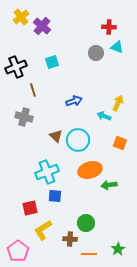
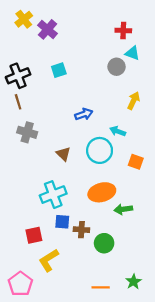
gray circle: (96, 53) -> (117, 67), moved
brown line: (33, 90) -> (18, 102), moved
yellow arrow: (118, 103) -> (133, 101), moved
cyan circle: (78, 140) -> (100, 150), moved
green circle: (86, 223) -> (104, 243), moved
brown cross: (70, 239) -> (81, 230), moved

